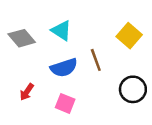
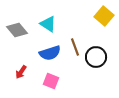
yellow square: (129, 36) -> (104, 16), moved
black circle: (133, 89) -> (96, 57), moved

